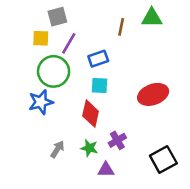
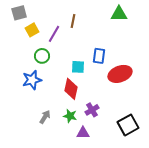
gray square: (57, 17) -> (19, 13), moved
brown line: (121, 27) -> (73, 21), moved
yellow square: (41, 38) -> (32, 30), turned -32
blue rectangle: (98, 59) -> (99, 56), moved, turned -63
green circle: (54, 71) -> (42, 56), size x0.6

